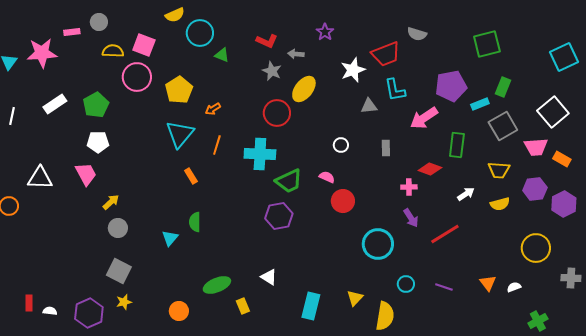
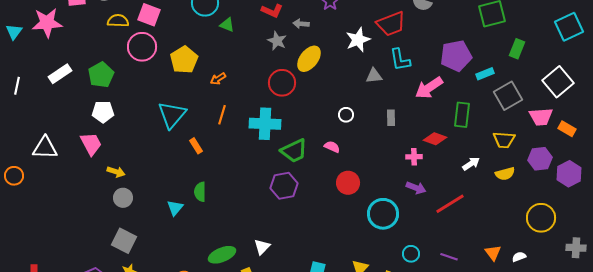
green rectangle: (503, 87) -> (517, 49), moved
cyan triangle: (180, 134) -> (172, 115), moved
red circle: (343, 201) -> (348, 183), moved
yellow arrow: (111, 202) -> (116, 172), turned 60
purple arrow: (411, 218) -> (416, 188), turned -36
white triangle: (269, 277) -> (262, 247), moved, turned 42

